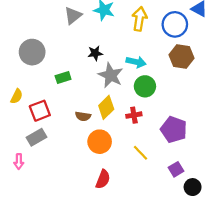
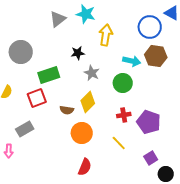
yellow arrow: (139, 19) -> (106, 35), moved
cyan arrow: (136, 62) -> (132, 61), moved
gray star: (111, 75) -> (92, 73), size x0.7
green rectangle: (63, 77) -> (49, 75), size x1.5
red square: (40, 111) -> (37, 98), moved
red cross: (134, 115) -> (124, 115), moved

